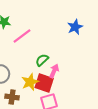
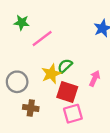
pink arrow: (54, 71) -> (95, 78), moved
yellow star: (30, 82) -> (51, 74), moved

